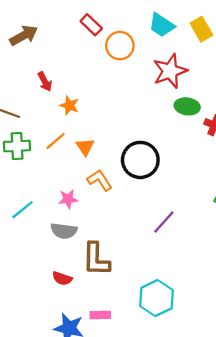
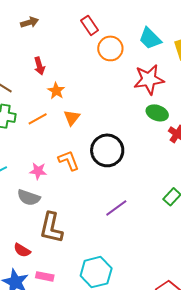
brown arrow: (24, 35) -> (30, 22), size x0.7
orange triangle: (85, 147) -> (72, 118), moved
red semicircle: (62, 278) -> (22, 250), moved

